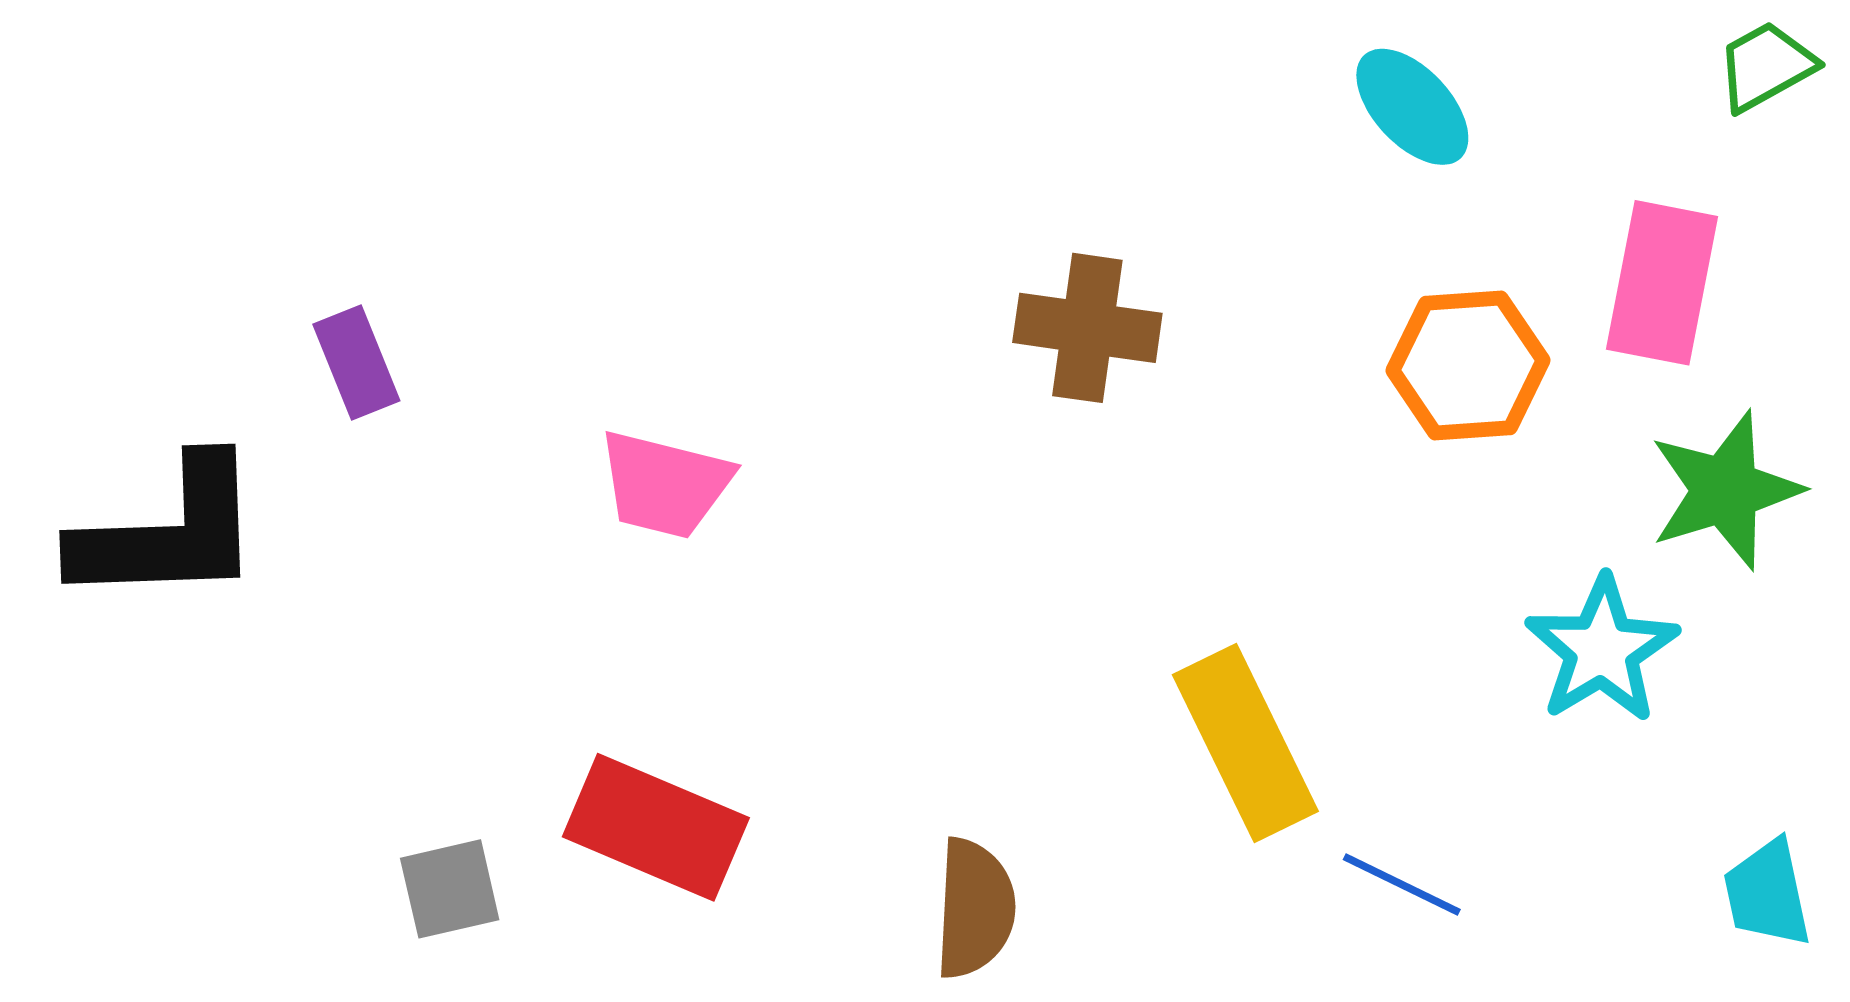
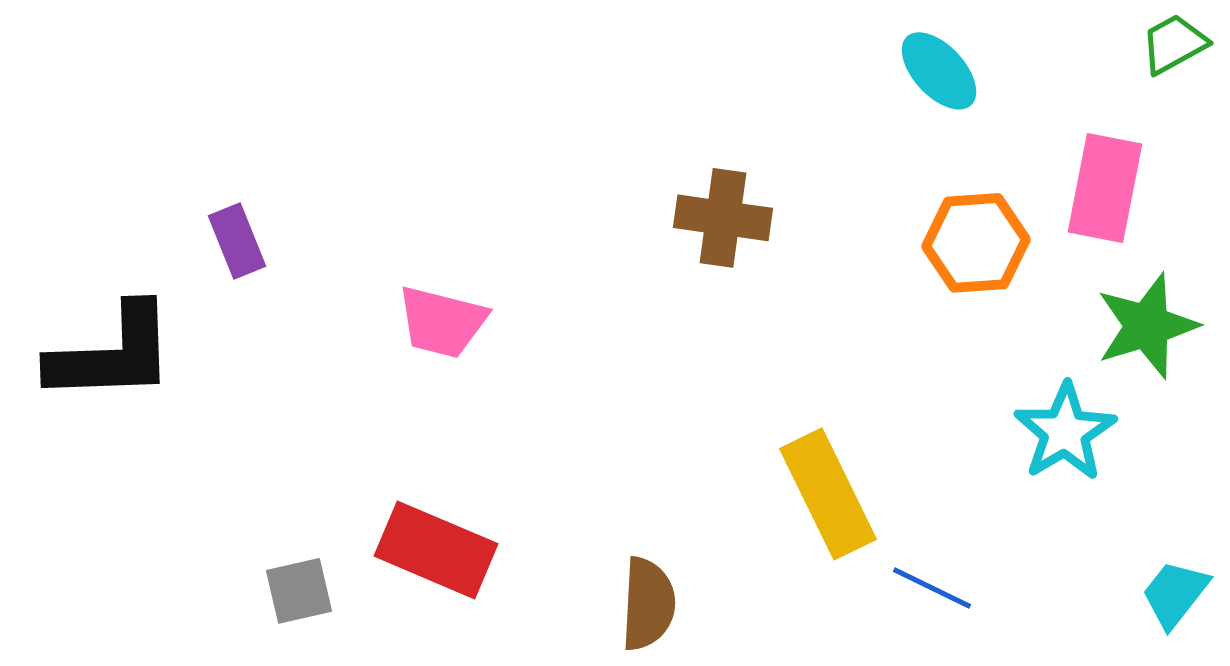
cyan trapezoid: (1767, 893) -> (1175, 594), turned 50

